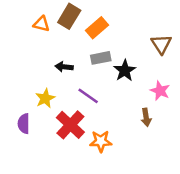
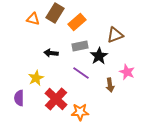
brown triangle: (161, 44) -> (115, 35), moved, turned 42
purple line: (88, 96) -> (81, 73), moved
brown arrow: (146, 117) -> (110, 85), moved

